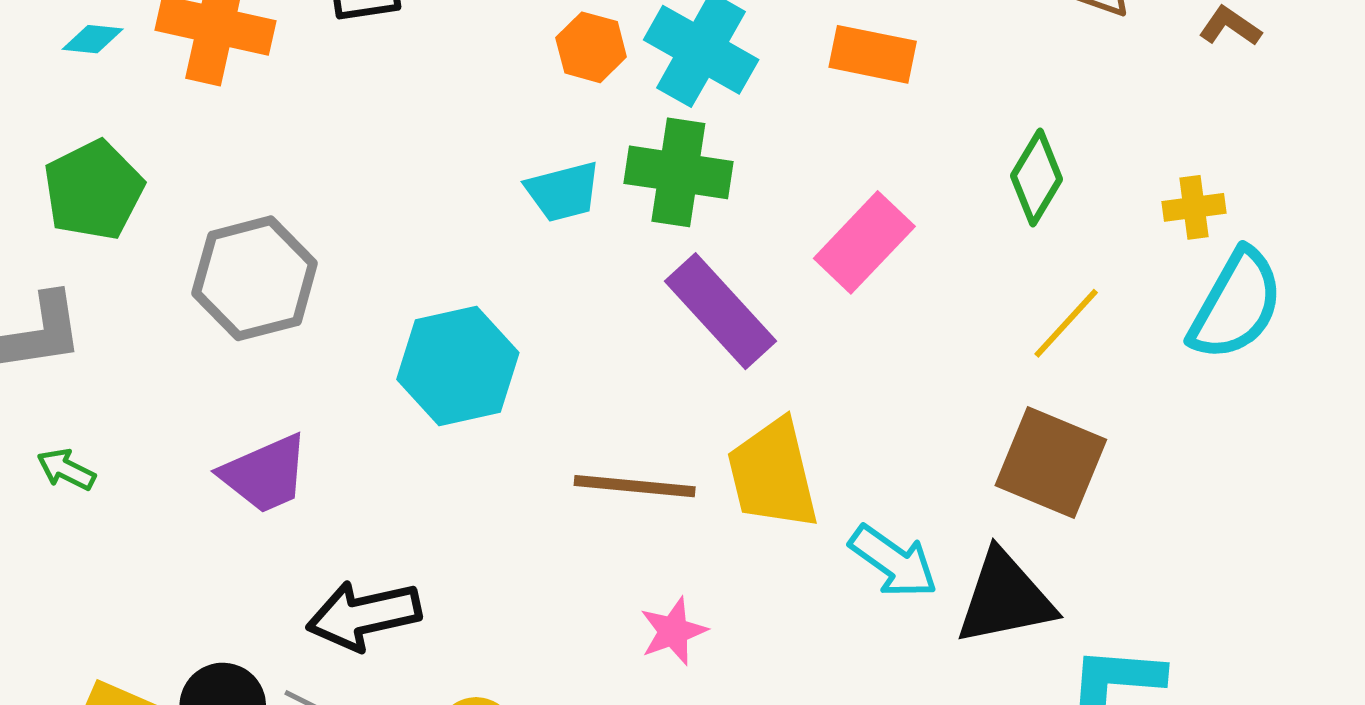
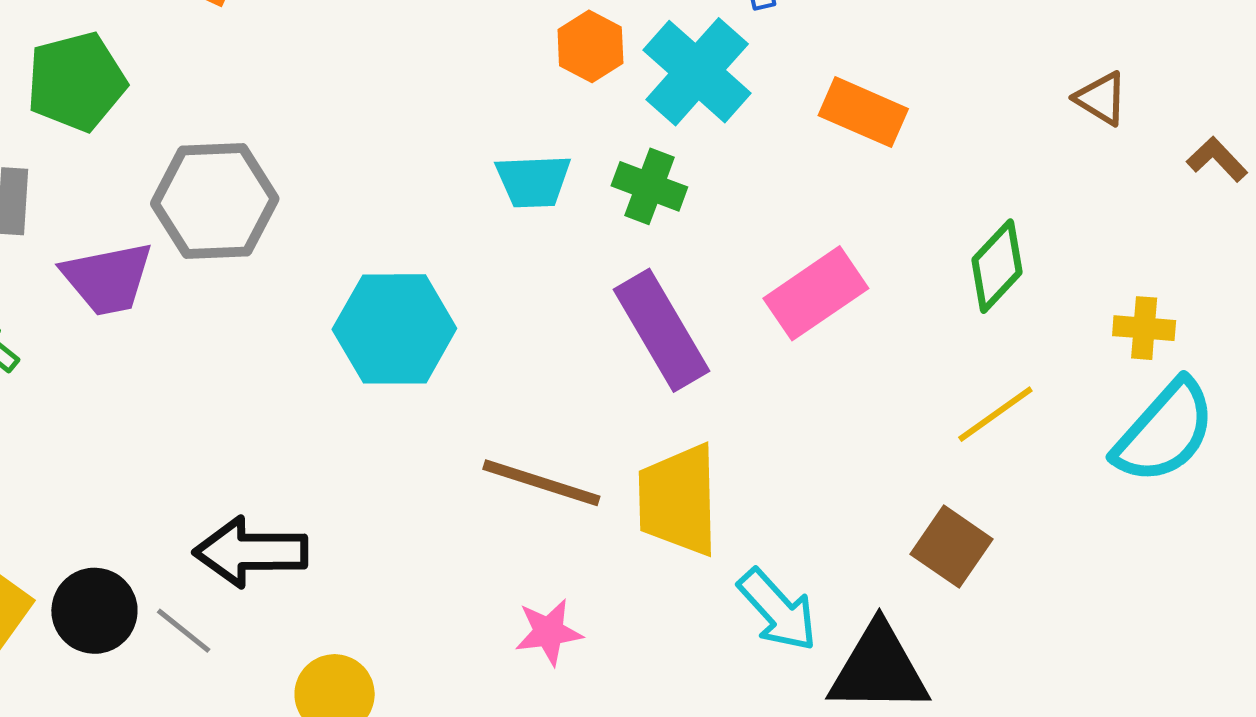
green cross: (678, 172) -> (649, 186), size x0.7
brown square: (1051, 462) -> (952, 547), size x0.7
purple trapezoid: (265, 474) -> (108, 279), moved

